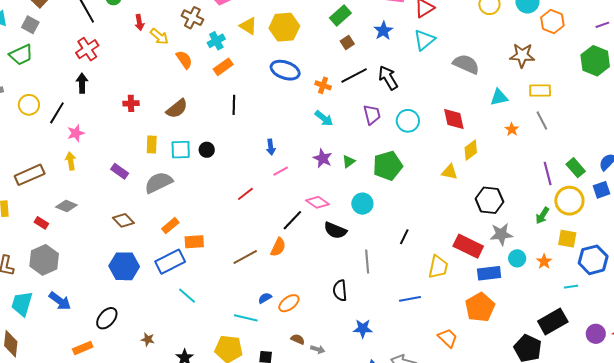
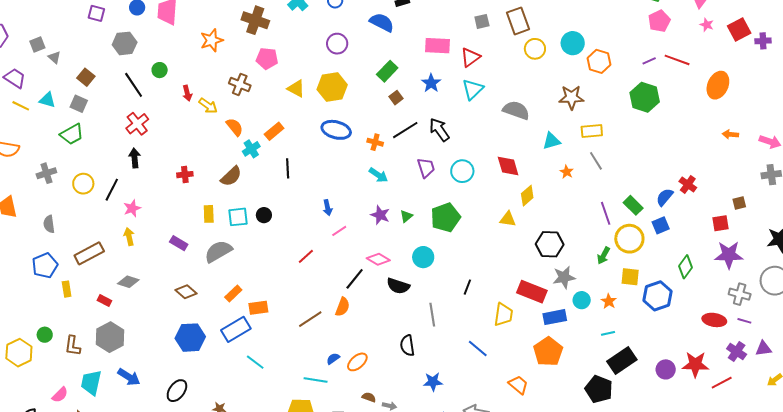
cyan cross: (216, 41) -> (251, 149), moved
cyan line: (571, 287) -> (608, 333), moved
blue line: (410, 299) -> (478, 349), turned 55

